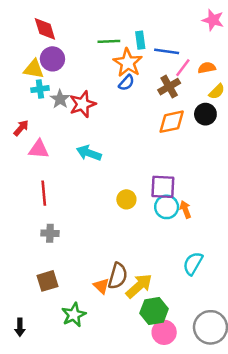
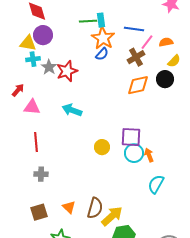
cyan rectangle: (140, 40) -> (101, 20), moved
cyan semicircle: (193, 263) -> (156, 184), moved
orange triangle: (101, 286) -> (69, 207), moved

